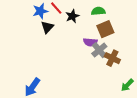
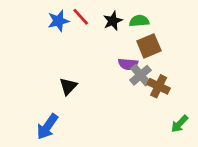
black star: (72, 16) -> (113, 21), moved
black triangle: (47, 27) -> (68, 86), moved

